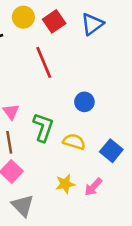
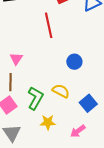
green L-shape: (43, 127) -> (35, 98), moved
pink arrow: (93, 187) -> (78, 131), moved

